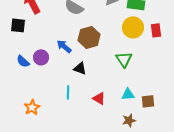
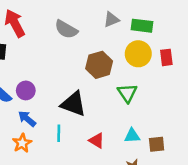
brown hexagon: (89, 37) -> (99, 65), moved
blue arrow: (64, 46) -> (27, 119), moved
black triangle: (80, 68) -> (73, 104), size x1.6
orange star: (32, 107) -> (22, 143), moved

